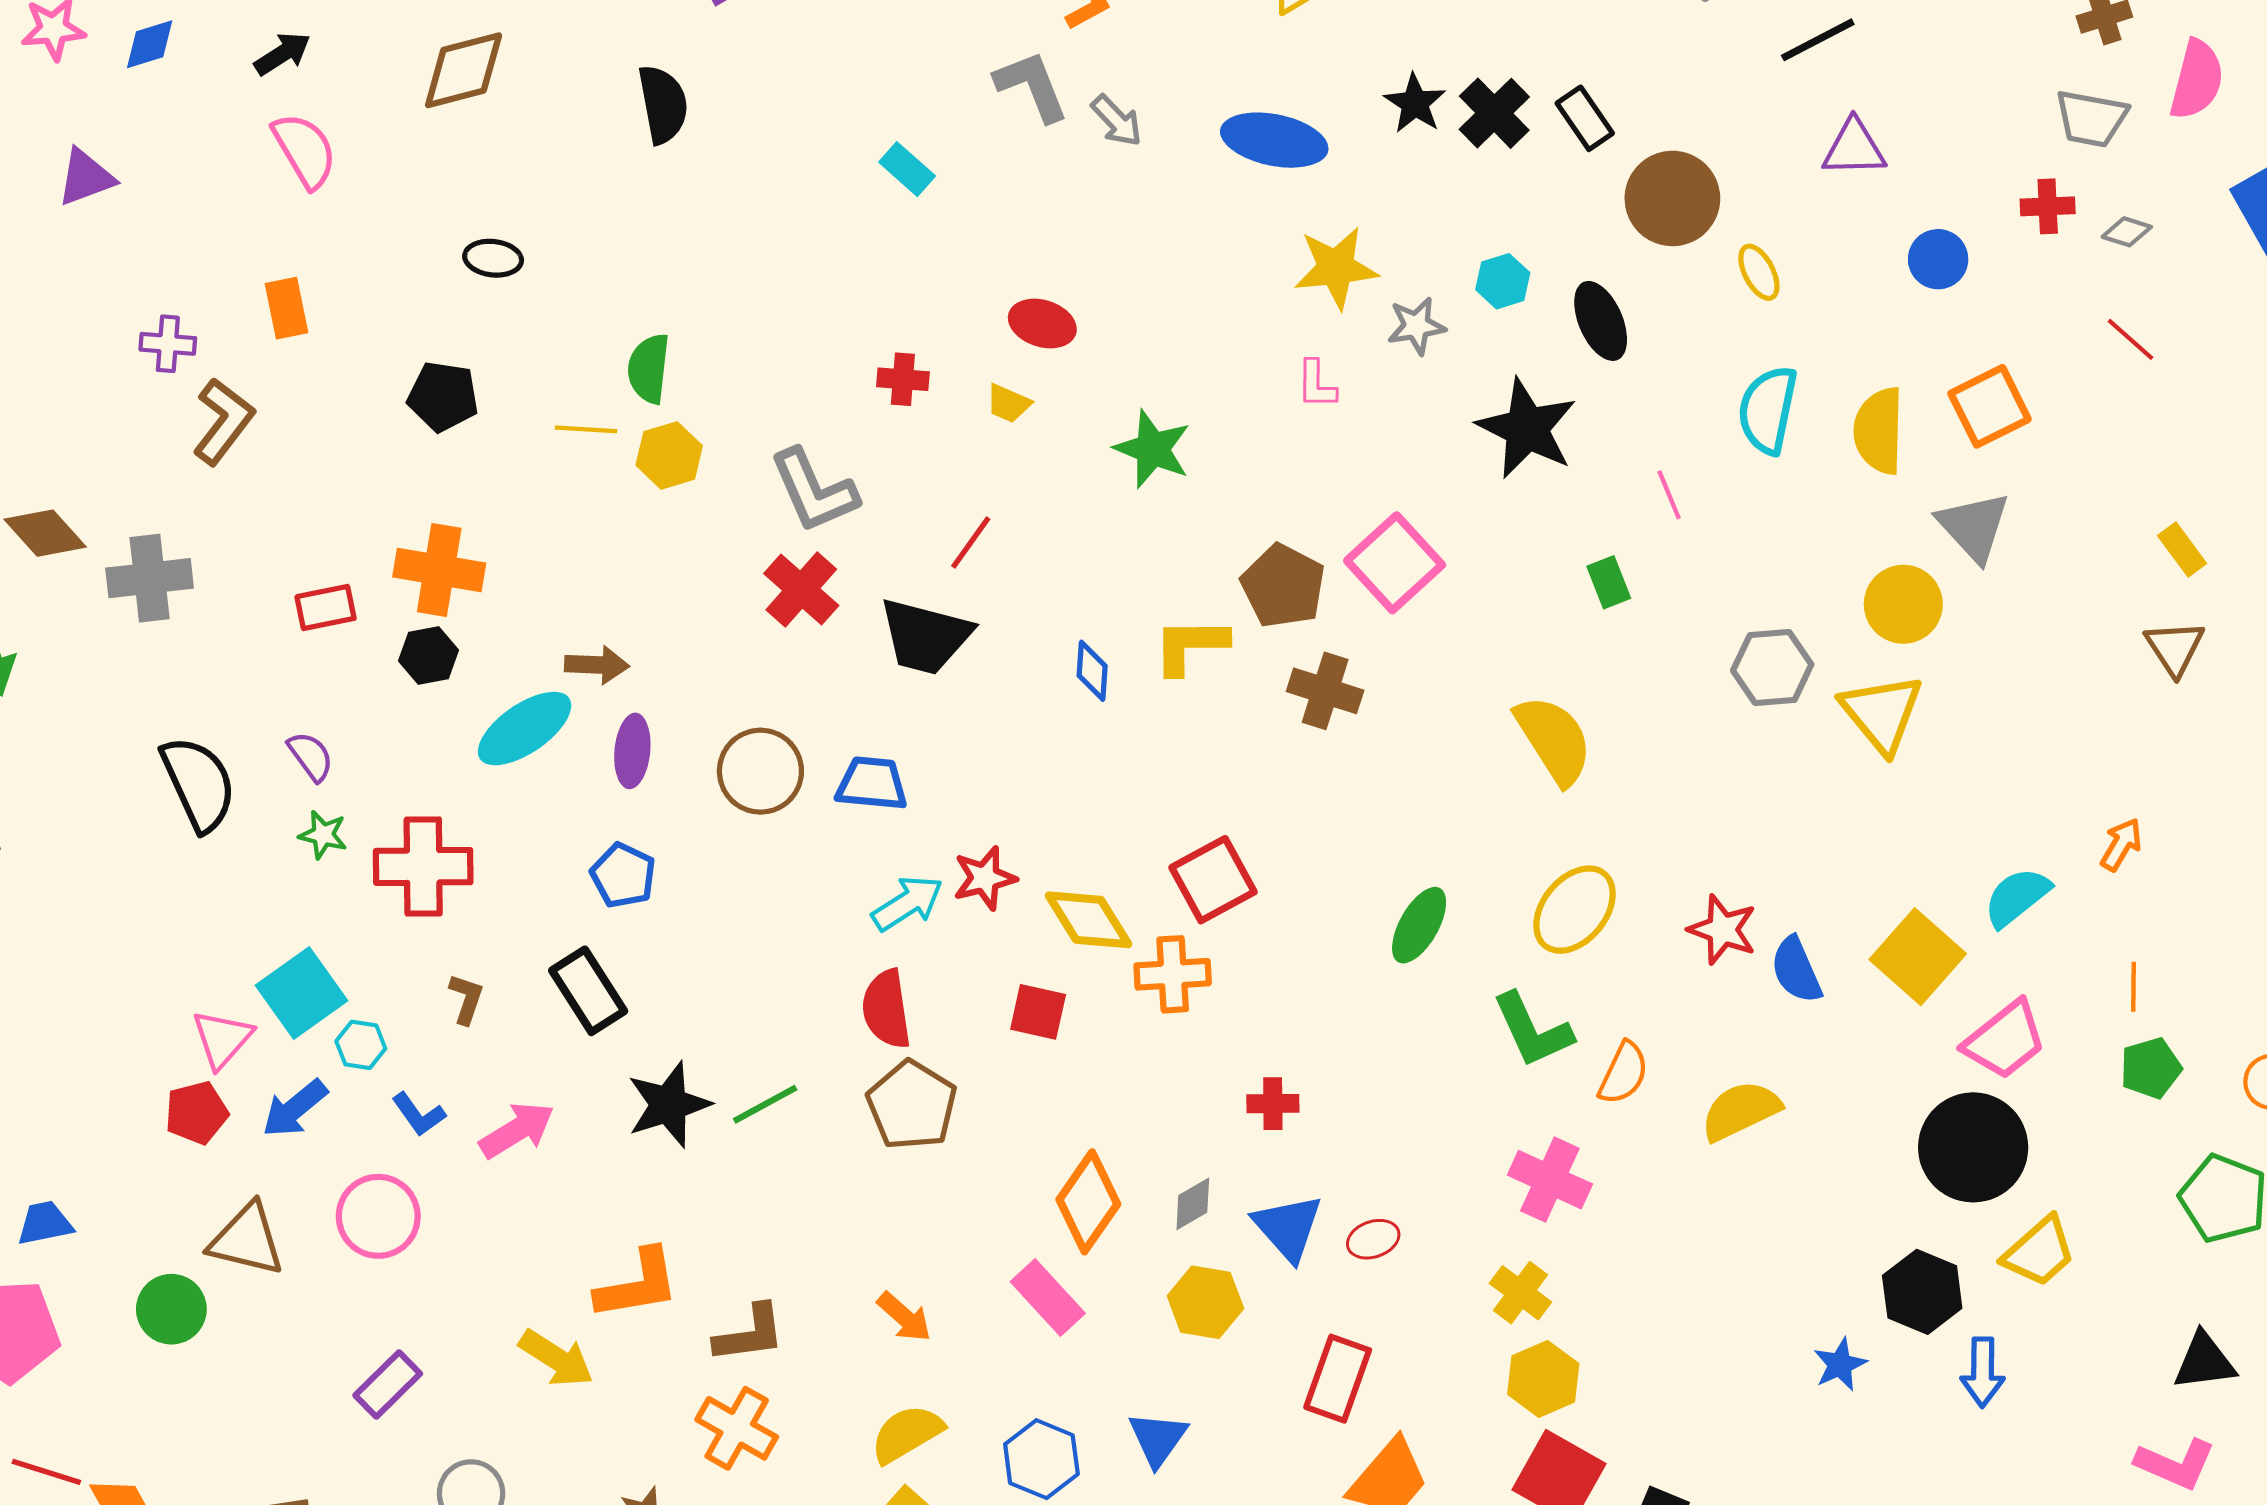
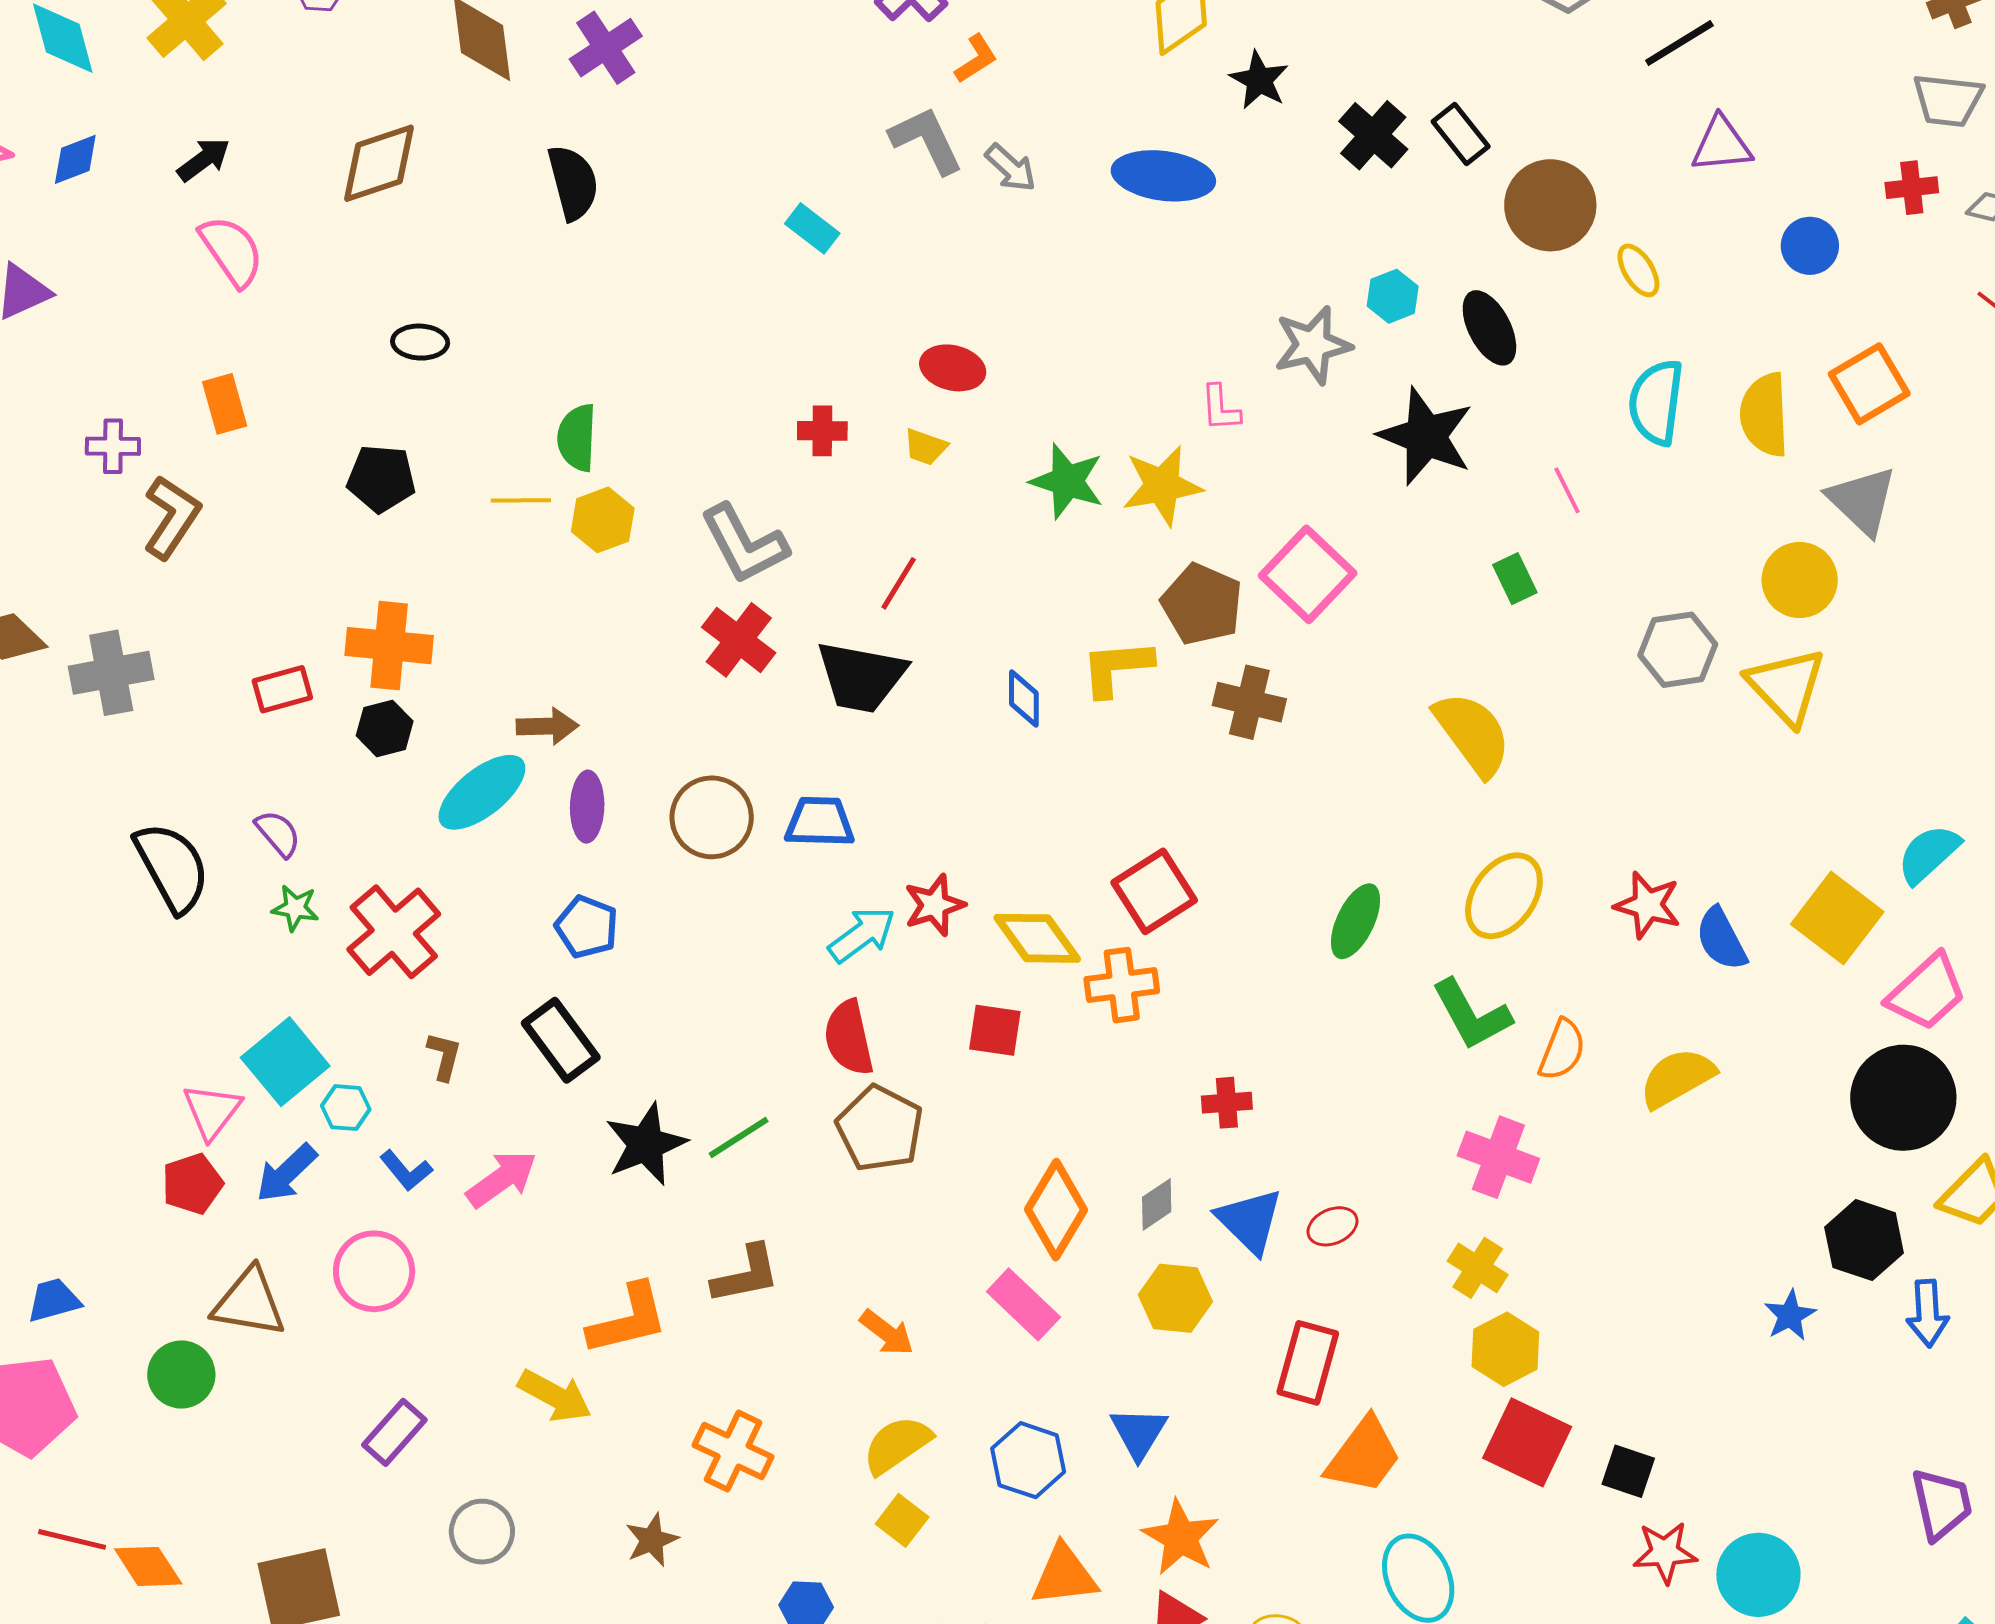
black star: (1415, 103) -> (1259, 80), moved
yellow star: (1336, 268) -> (1162, 486), moved
gray star: (1416, 326) -> (1313, 345), size x1.4
red cross: (423, 866) -> (394, 932), turned -36
brown L-shape: (750, 1334) -> (746, 1274), moved

